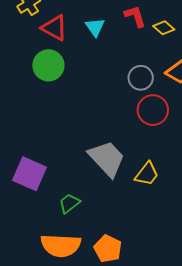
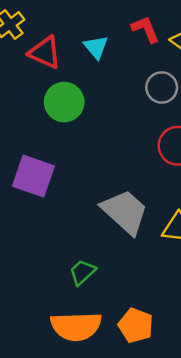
green circle: (48, 65) -> (64, 102), moved
gray circle: (141, 78) -> (162, 87), moved
purple square: (29, 174) -> (33, 176), moved

